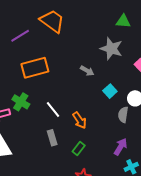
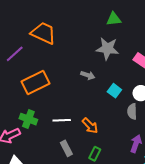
white line: (53, 109) -> (62, 120), turned -42

